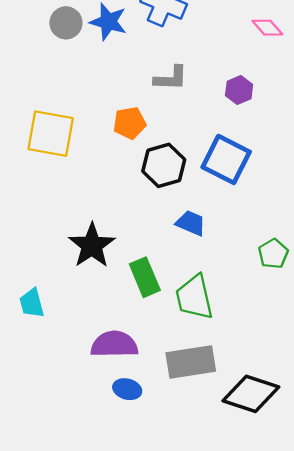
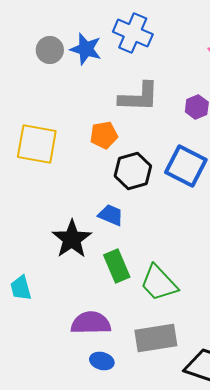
gray L-shape: (171, 78) -> (139, 97), size x1.4
blue trapezoid: (191, 223) -> (111, 215), moved
green trapezoid: (194, 297) -> (159, 283), turned -30

